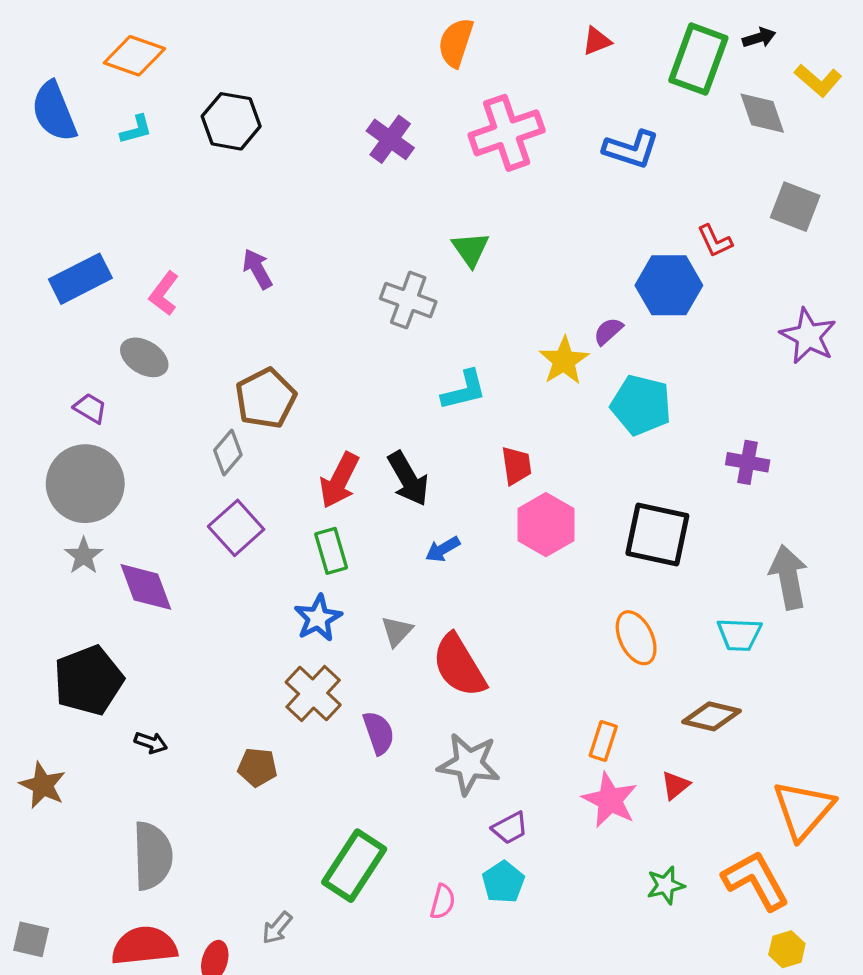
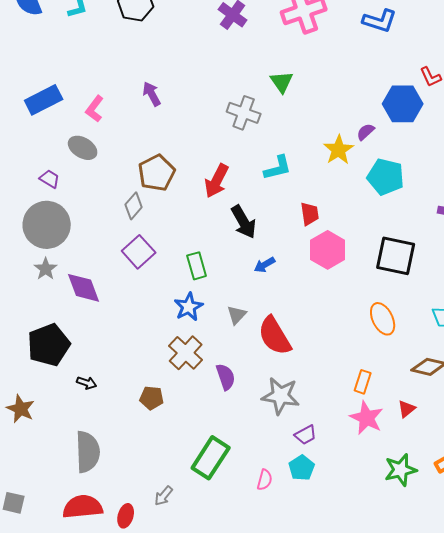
red arrow: (339, 480) -> (217, 181), moved
green star: (666, 885) -> (401, 470), size x1.4

